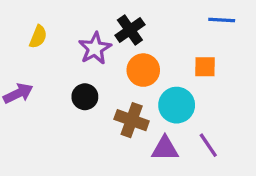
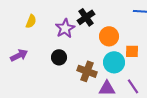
orange square: (205, 67) -> (132, 51), moved
orange circle: (143, 70) -> (109, 36), moved

